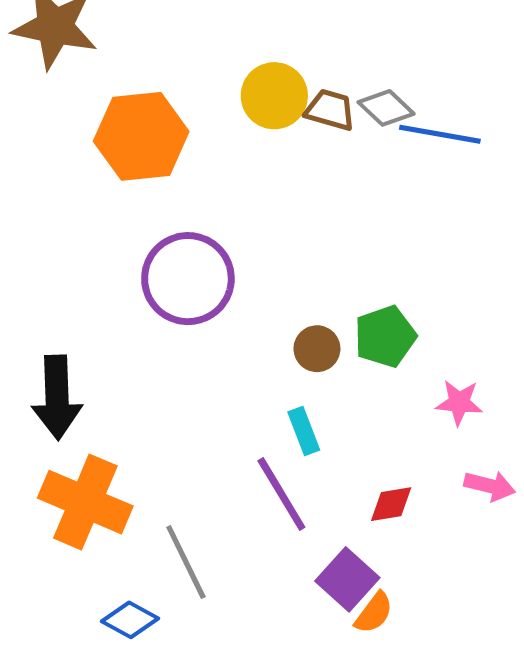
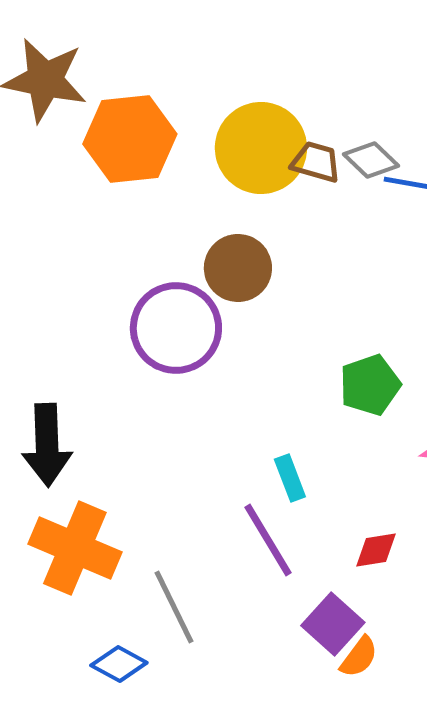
yellow circle: (274, 96) -> (261, 148), size x1.4
orange hexagon: (141, 136) -> (130, 139), moved
brown circle: (317, 349) -> (238, 268), moved, size x1.5

